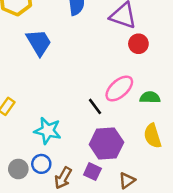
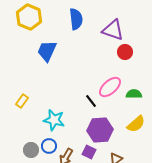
blue trapezoid: (39, 42) -> (47, 51), turned -125
yellow semicircle: (153, 136) -> (136, 124), turned -114

